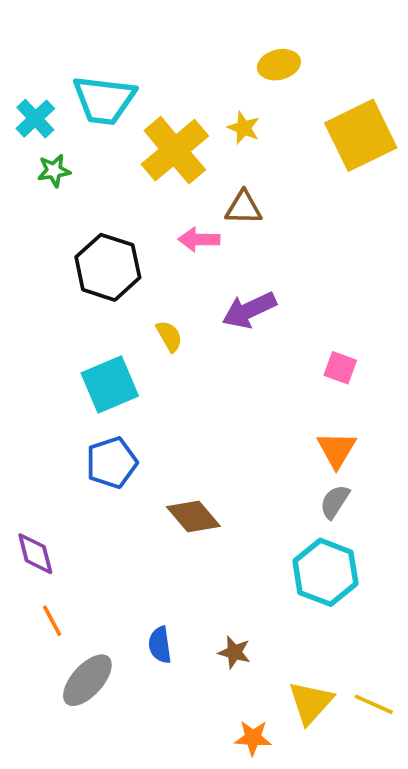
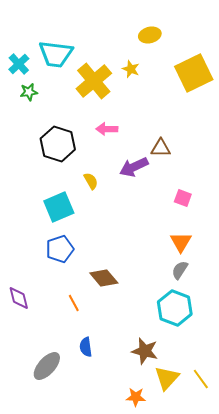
brown triangle: (244, 208) -> (161, 148), moved
orange line: (52, 621) -> (74, 303), moved
brown star: (234, 652) -> (145, 351), moved, size x1.5
yellow line: (374, 704) -> (201, 379), turned 30

